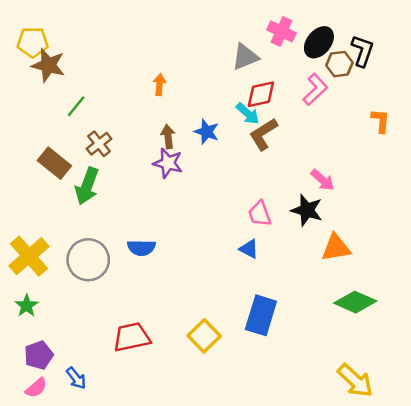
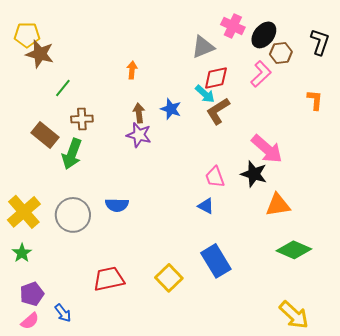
black L-shape: (362, 51) -> (320, 42), moved
brown cross: (99, 144) -> (82, 119), turned 35
pink arrow: (323, 180) -> (267, 149), size x1.6
blue rectangle: (261, 315) -> (216, 261), turned -48

